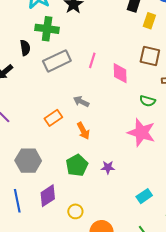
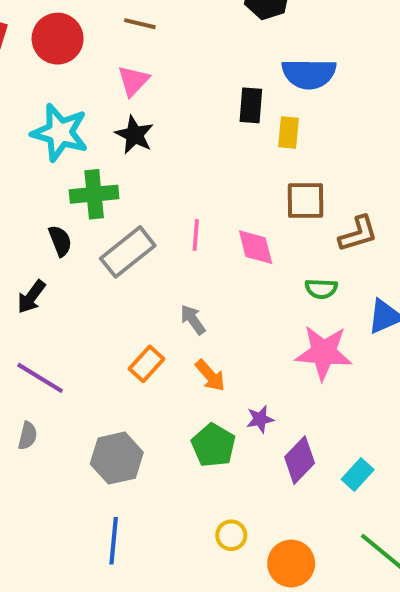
gray arrow: (81, 102) -> (193, 320), turned 42
purple star: (108, 167) -> (260, 419), moved
purple diamond: (48, 196) -> (300, 460), moved
blue line: (17, 201) -> (114, 541), turned 30

